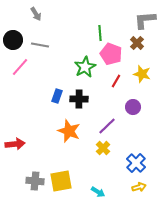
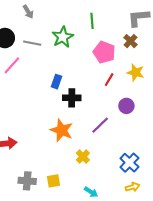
green line: (100, 33) -> (92, 21), moved
green star: (85, 67) -> (63, 37), moved
blue rectangle: (57, 96) -> (57, 82), moved
yellow cross: (103, 148) -> (83, 157), moved
yellow square: (61, 181) -> (53, 181), size x0.6

